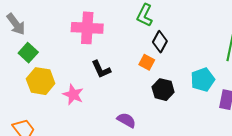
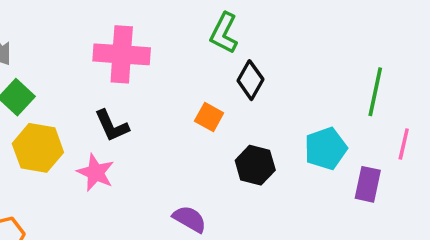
orange square: (147, 62) -> (209, 117), moved
black L-shape: (101, 69) -> (112, 126), moved

